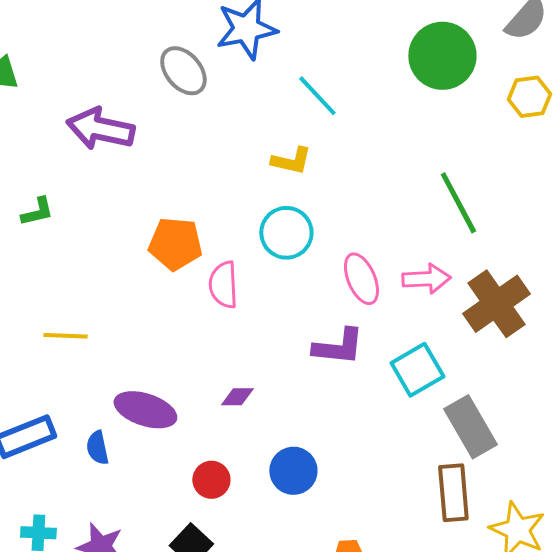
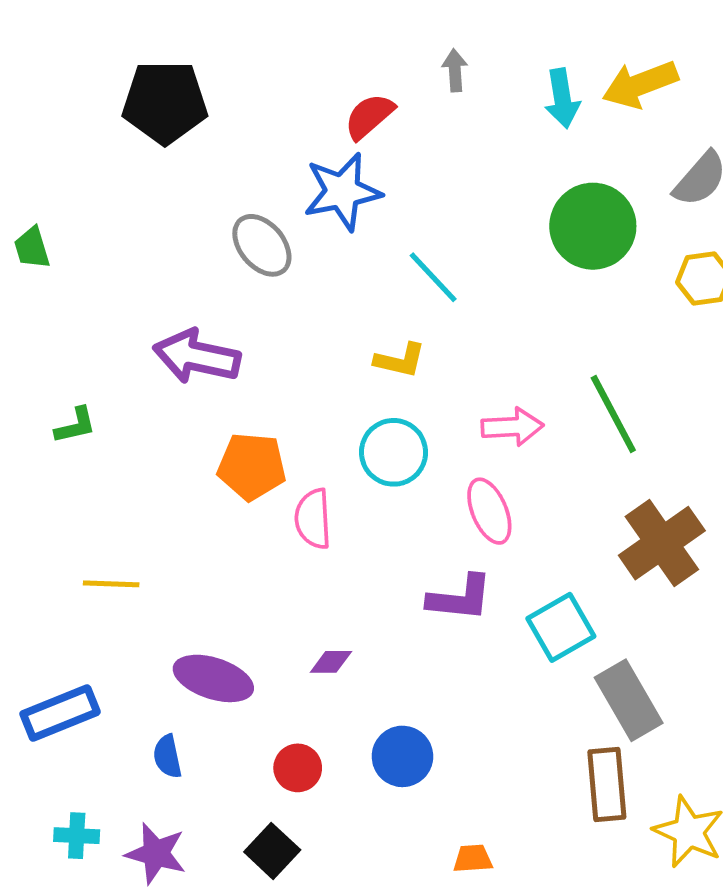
purple arrow: (100, 129) -> (197, 356), moved
pink arrow: (426, 279) -> (512, 427), moved
blue semicircle: (97, 448) -> (167, 756), moved

